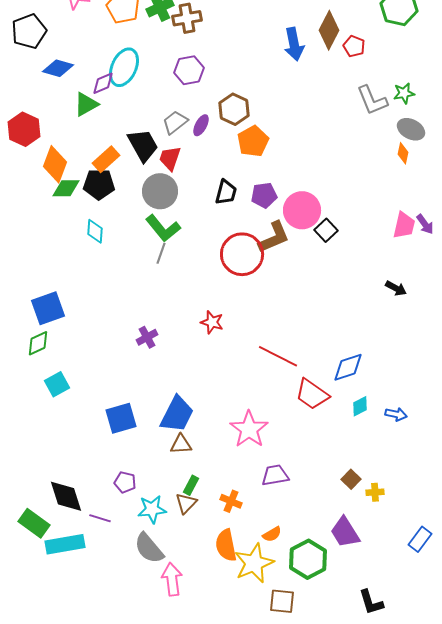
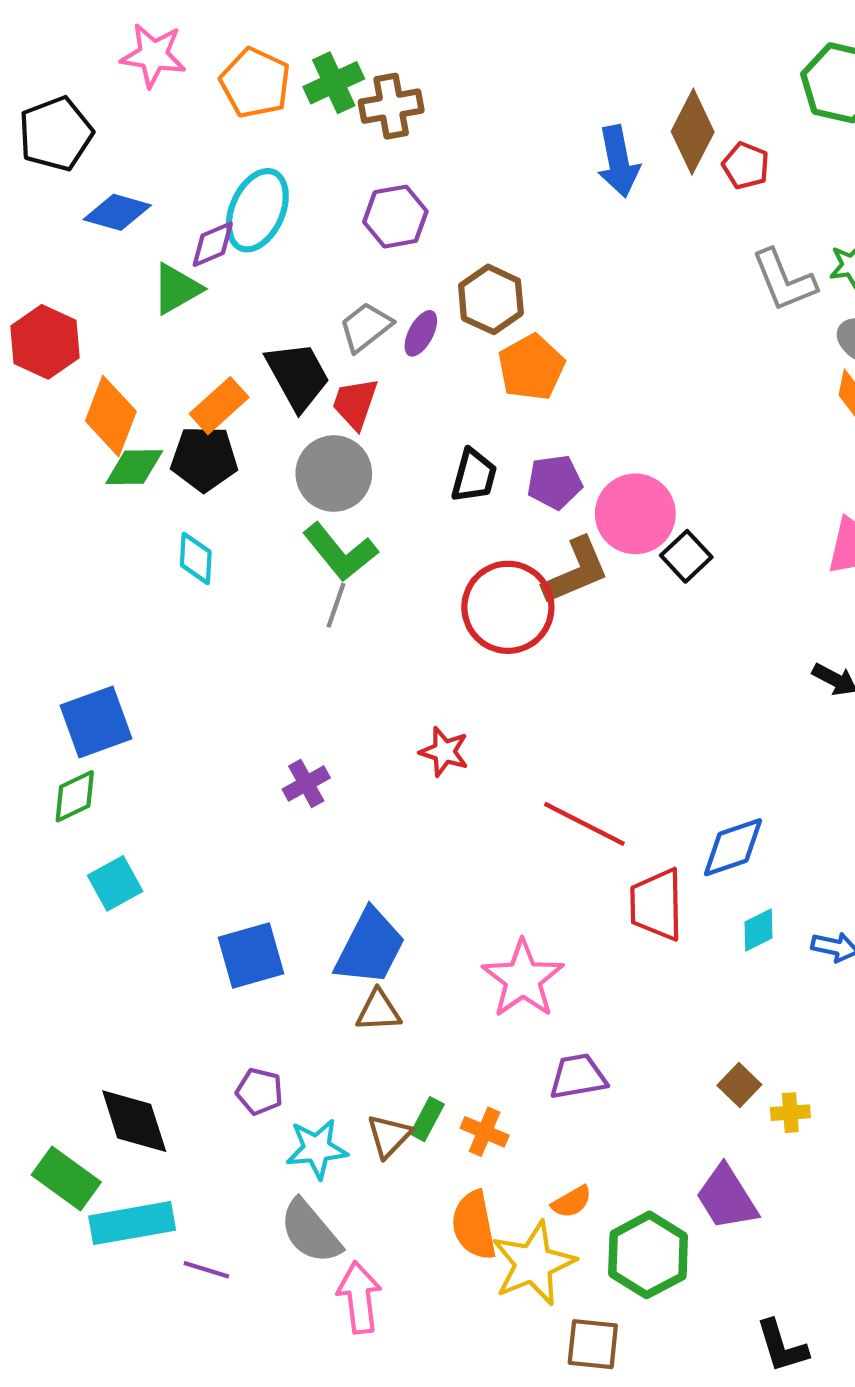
red trapezoid: (312, 394) -> (657, 905), turned 54
green rectangle: (191, 485) -> (427, 1119), moved
purple line: (100, 518) -> (206, 1270), moved

